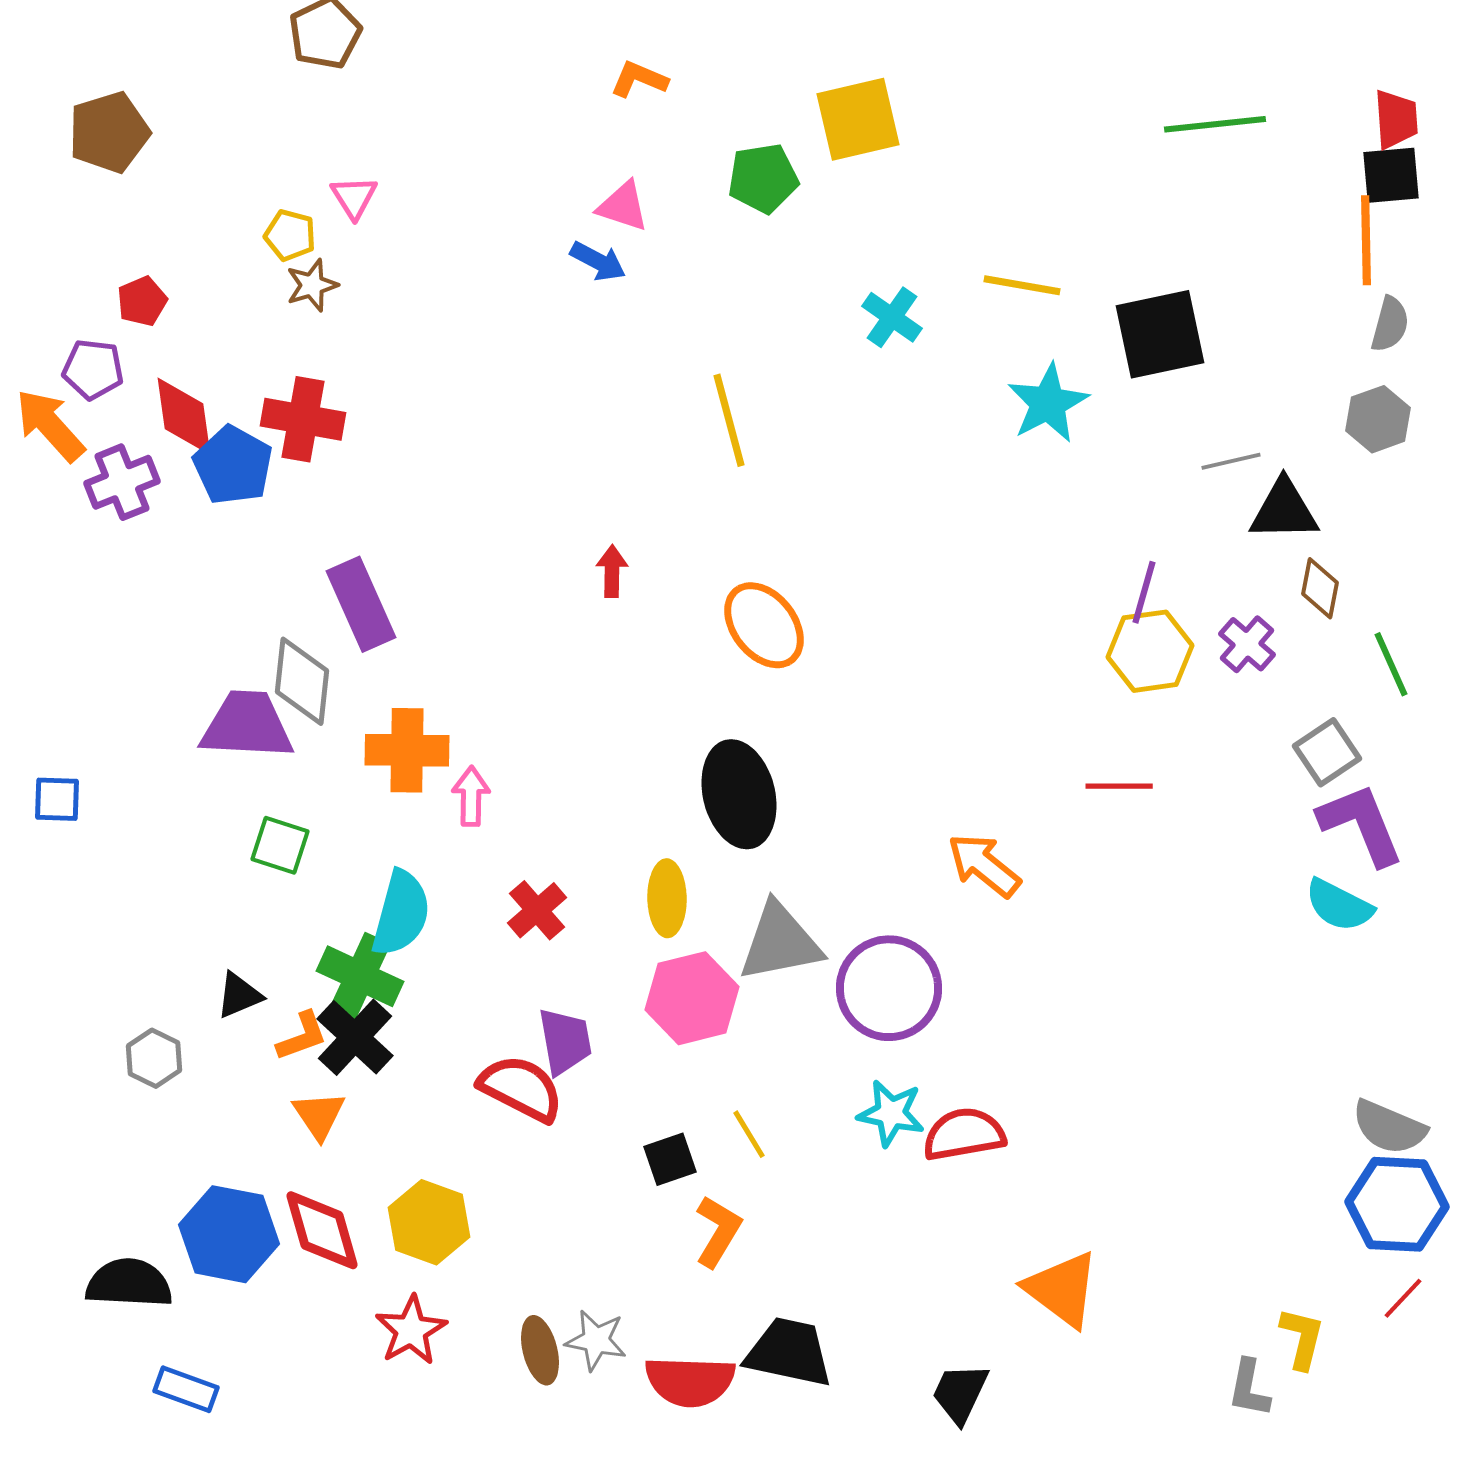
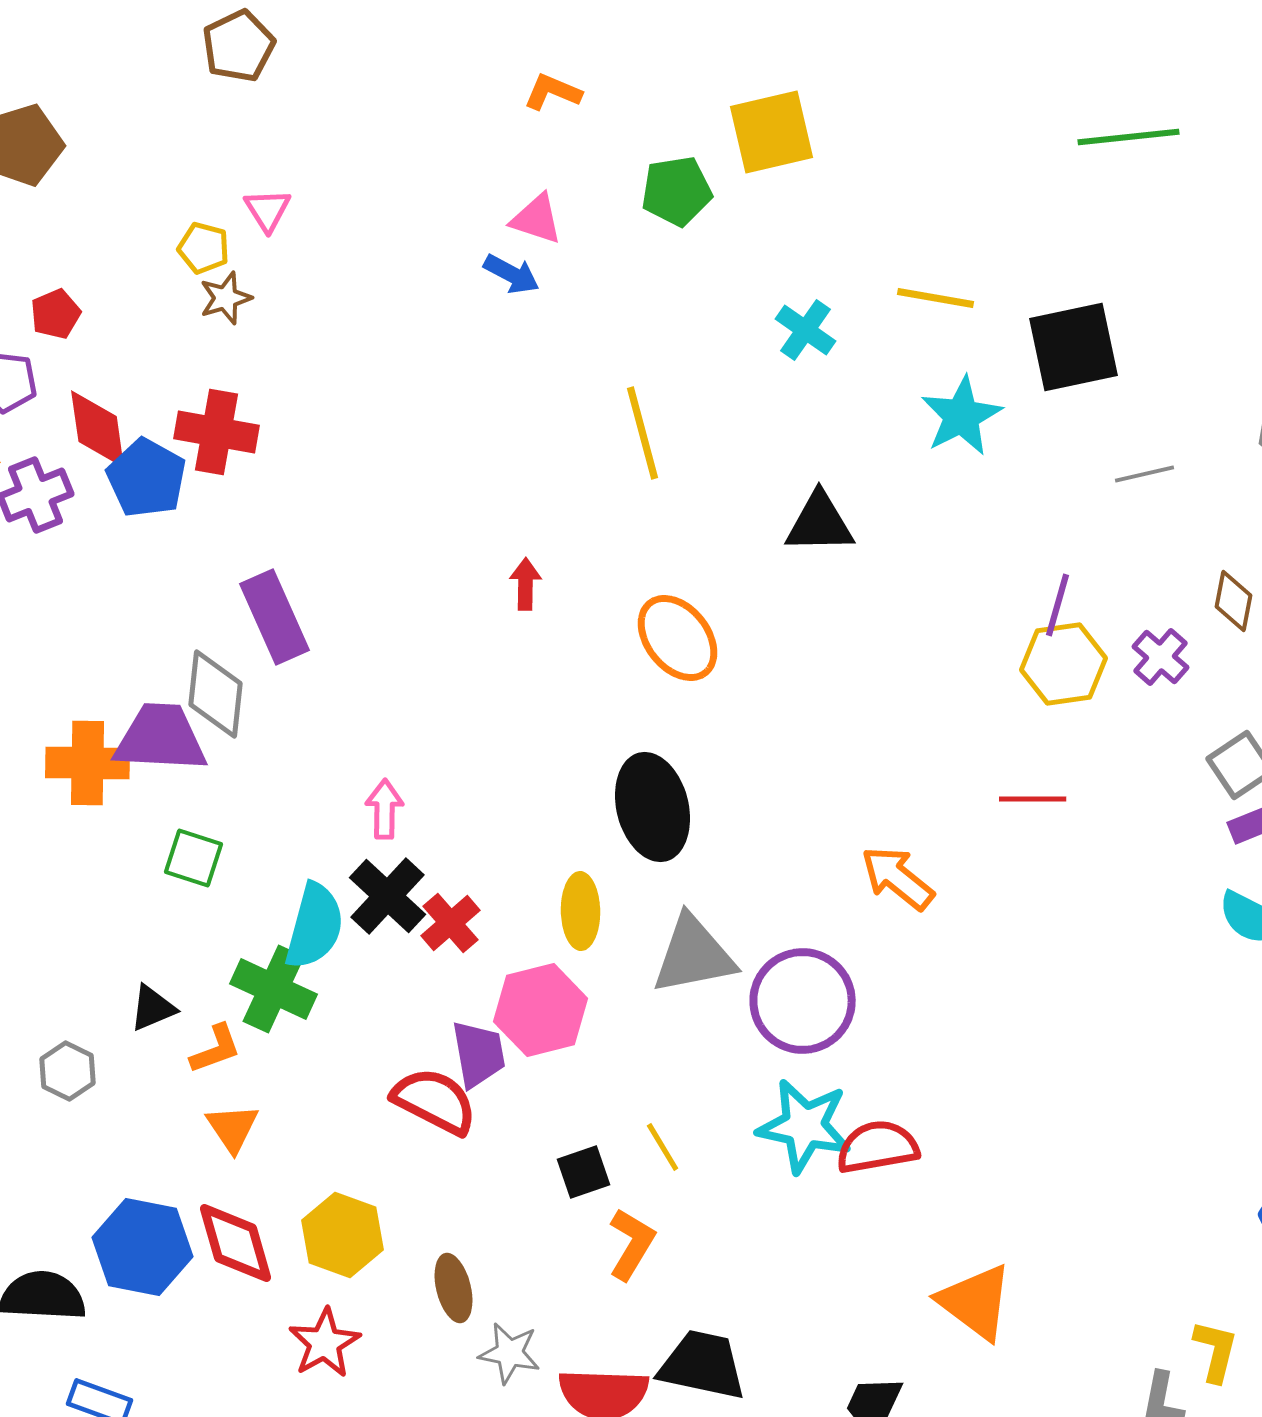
black triangle: (1284, 510) -> (820, 523), moved
orange cross: (407, 750) -> (88, 763), moved
pink hexagon: (692, 998) -> (541, 1010), moved
black cross: (355, 1037) -> (388, 896), moved
cyan star: (891, 1113) -> (805, 1126), size x1.4
brown ellipse: (540, 1350) -> (454, 1288), moved

